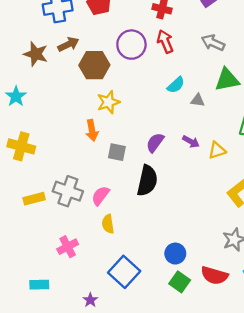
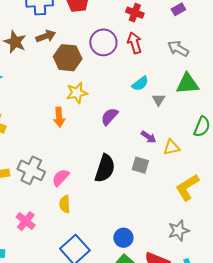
gray triangle: (198, 100) -> (159, 100), turned 48
purple semicircle: (155, 143) -> (109, 117), moved
gray square: (117, 152) -> (140, 165), moved
pink cross: (68, 247) -> (26, 221), turned -30

